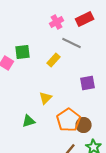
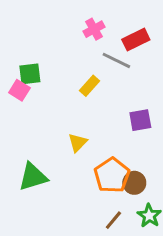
red rectangle: (85, 19) -> (136, 40), moved
green square: (23, 52) -> (30, 74), moved
green triangle: (29, 121) -> (33, 177), moved, size x1.5

